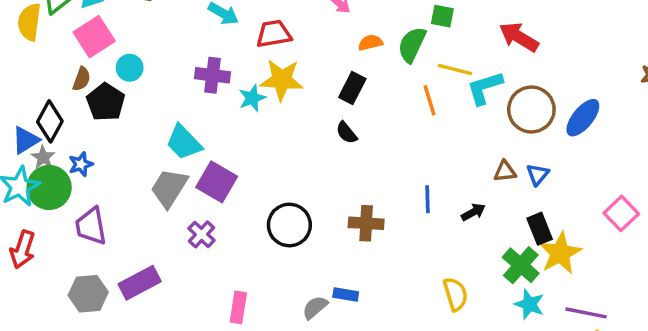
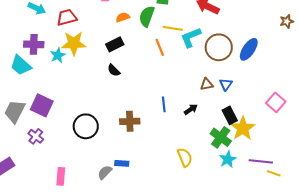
black rectangle: (352, 88) -> (115, 44), turned 42
cyan trapezoid: (184, 142) -> (21, 65), moved
cyan star: (529, 304) -> (228, 159), turned 30

